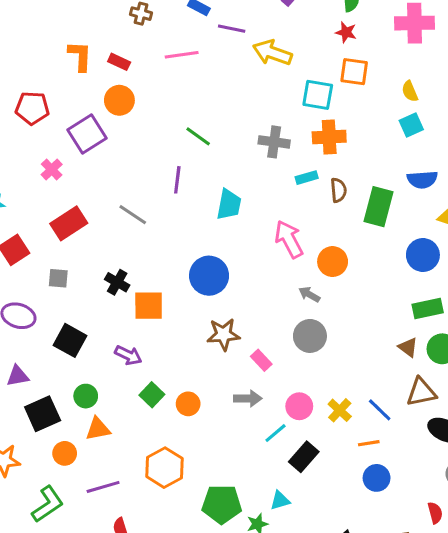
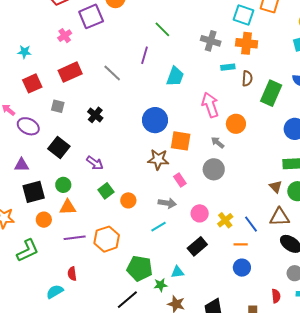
orange square: (149, 306) -> (181, 141), moved
cyan line: (275, 433) -> (159, 227), moved
purple line: (103, 487) -> (75, 238), moved

